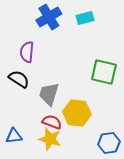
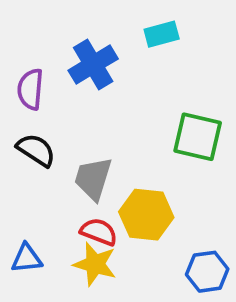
blue cross: (49, 17) -> (93, 65), moved
purple semicircle: (27, 52) -> (30, 89), moved

